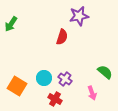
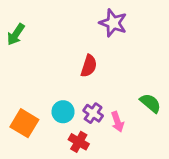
purple star: (79, 16) -> (113, 23), turned 30
red semicircle: (62, 37) -> (89, 66), moved
pink arrow: (92, 93) -> (117, 122), moved

